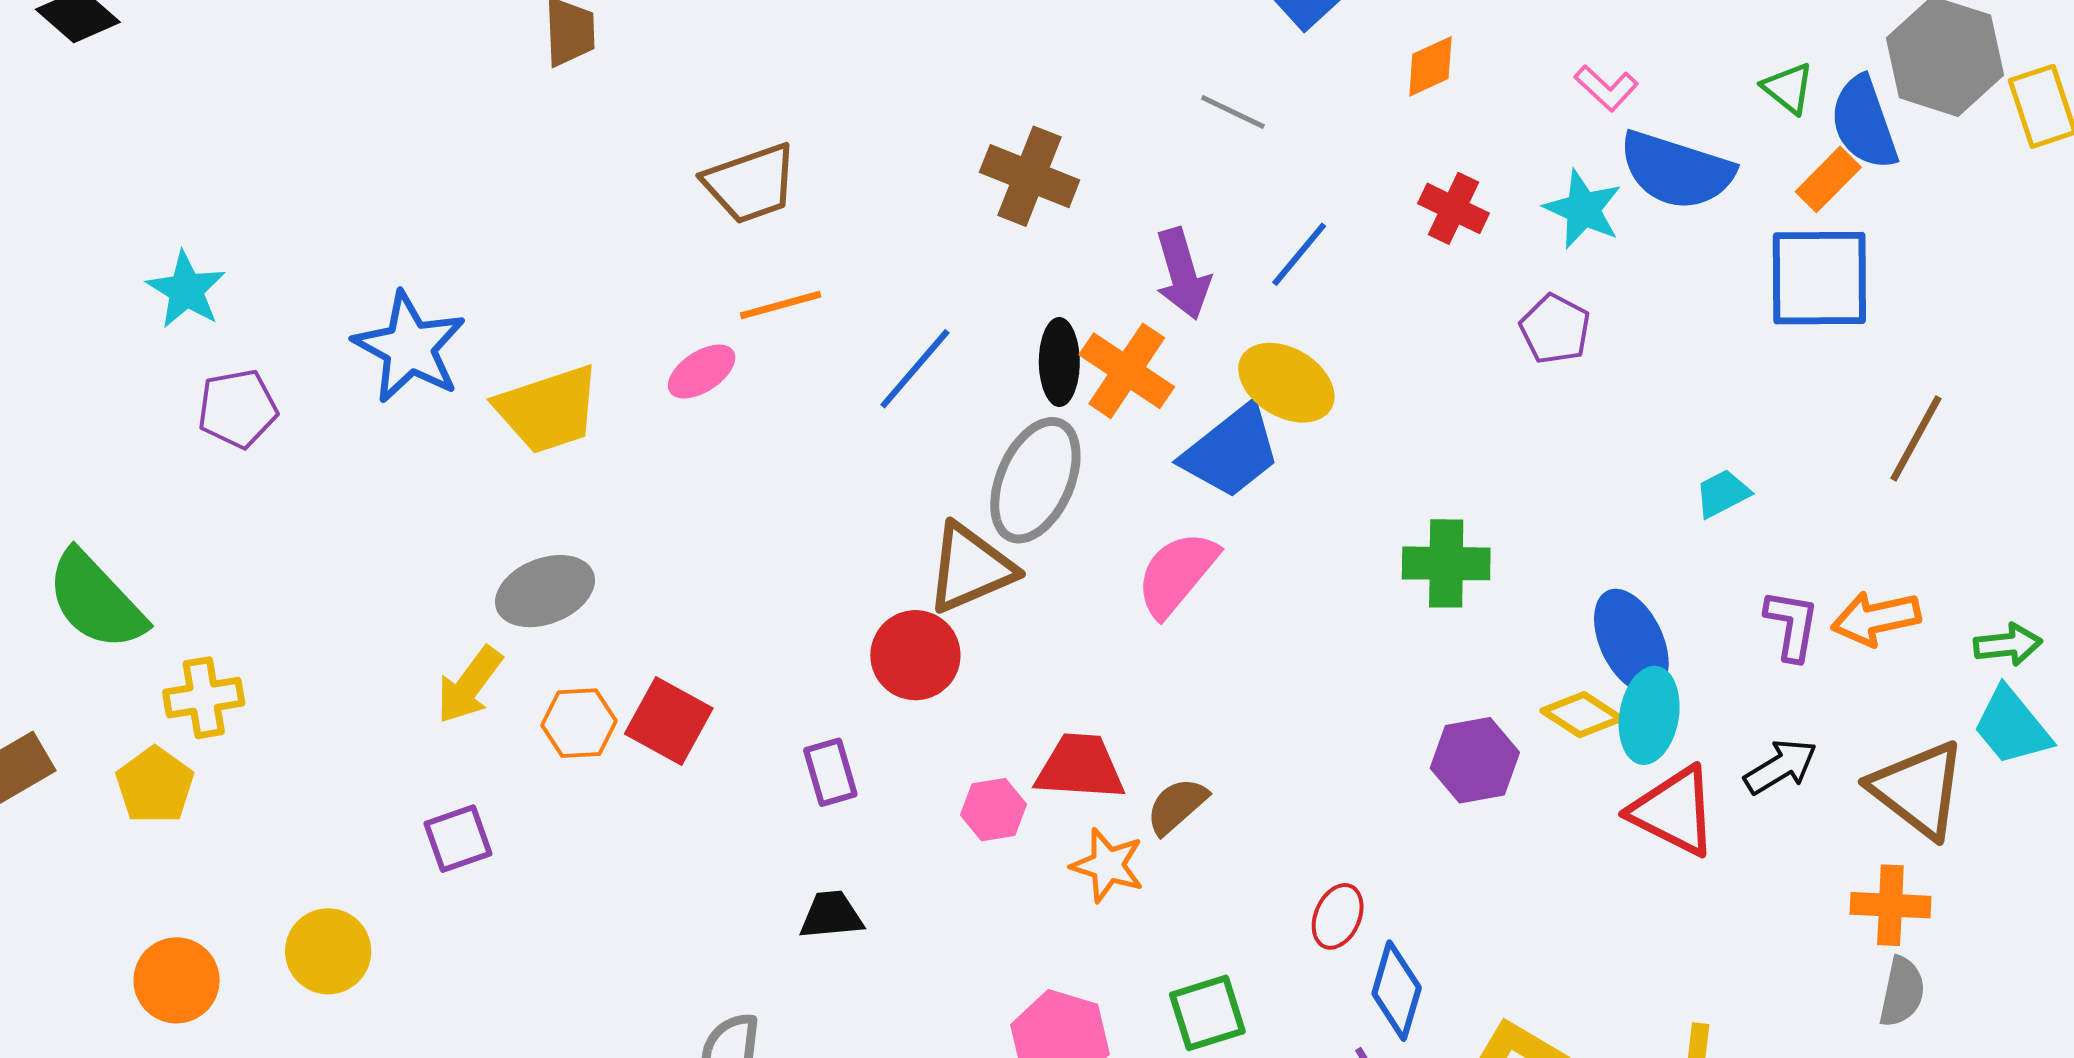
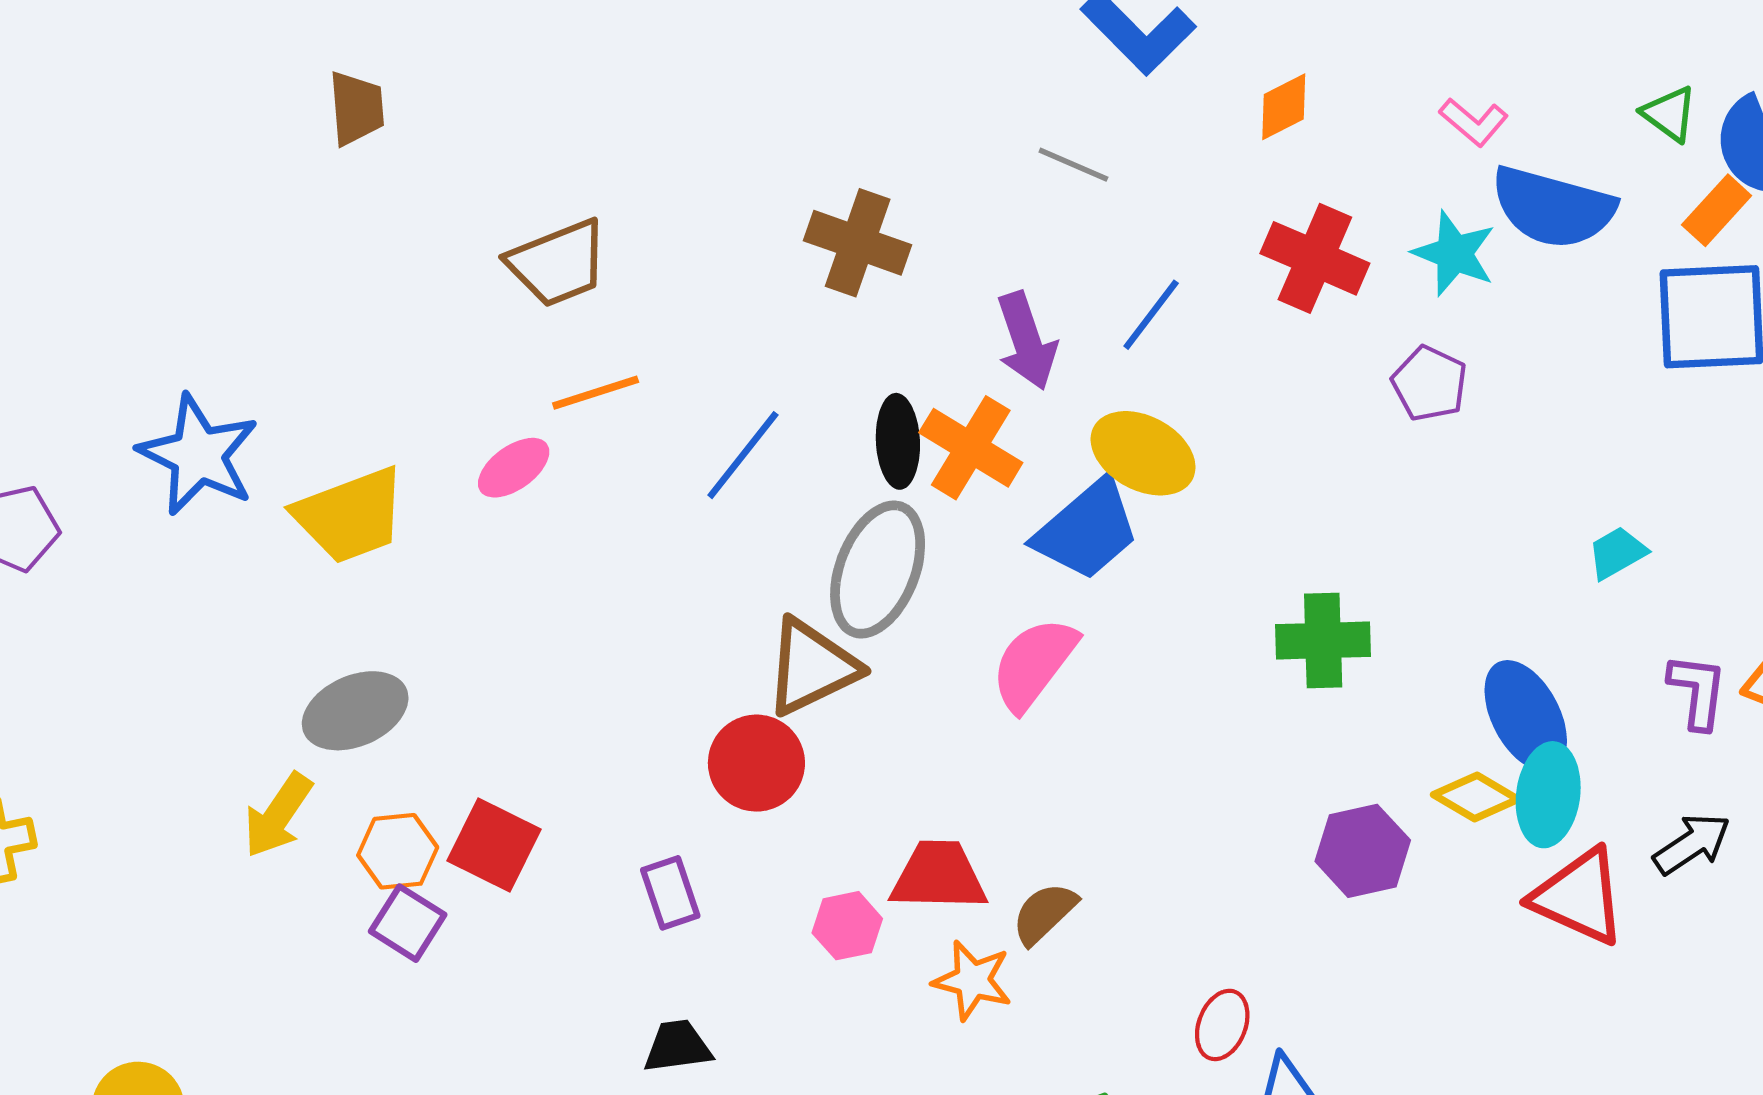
red cross: (1453, 208) -> (1315, 258), size x1.4
purple square: (458, 839) -> (408, 923), moved, turned -36

